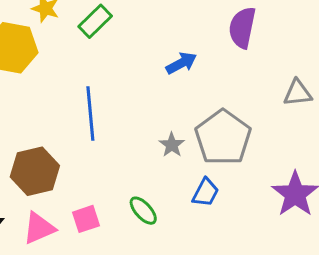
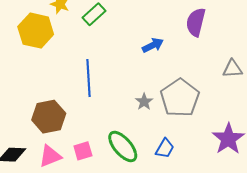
blue trapezoid: (206, 193) -> (165, 148), moved
green ellipse: (143, 211) -> (123, 147), size x1.6

